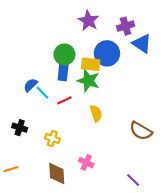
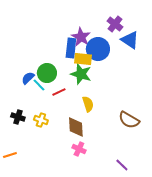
purple star: (88, 21) -> (81, 37), moved
purple cross: (126, 26) -> (115, 24), turned -35
green circle: (64, 54) -> (47, 73), moved
blue rectangle: (63, 70) -> (71, 48), moved
yellow cross: (52, 139) -> (41, 120), moved
brown diamond: (57, 173) -> (76, 127), moved

